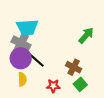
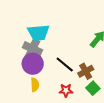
black line: (36, 60) -> (65, 64), moved
brown cross: (74, 67) -> (86, 71), turned 35

